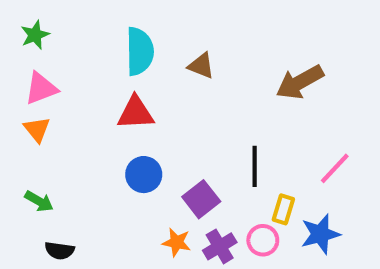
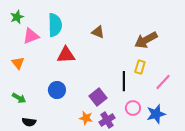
cyan semicircle: (140, 51) -> (55, 25), moved
pink triangle: (41, 88) -> (31, 36), moved
blue circle: (144, 175) -> (57, 90), moved
yellow rectangle: (283, 209) -> (140, 67), moved
pink circle: (263, 240) -> (133, 108), moved

